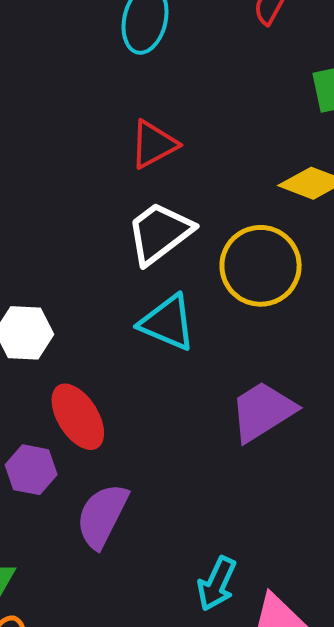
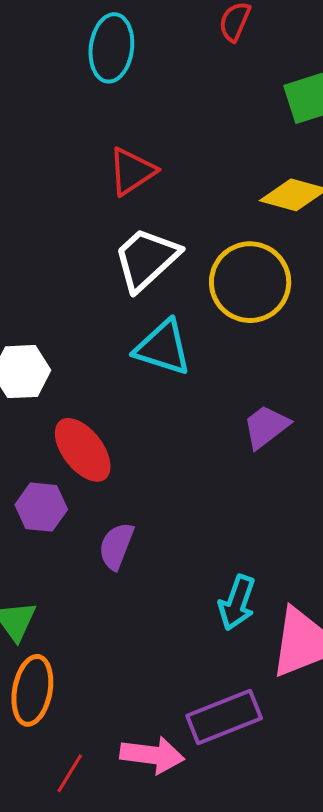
purple trapezoid: (263, 411) -> (266, 427), size x0.7
purple semicircle: (102, 516) -> (116, 546), size x0.7

